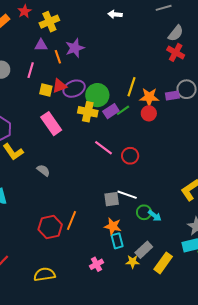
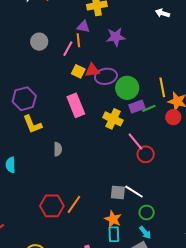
orange line: (58, 57) -> (78, 40), moved
yellow line: (131, 87) -> (162, 87), turned -42
yellow cross: (88, 112) -> (113, 119), moved
pink line: (104, 148) -> (135, 142), moved
gray semicircle: (43, 170) -> (58, 149), turned 40
cyan arrow: (155, 216) -> (145, 232), moved

